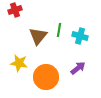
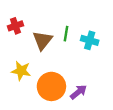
red cross: (15, 10) -> (15, 26), moved
purple arrow: (78, 68) -> (78, 92), moved

